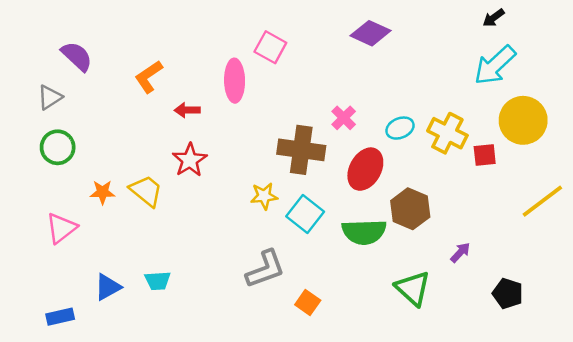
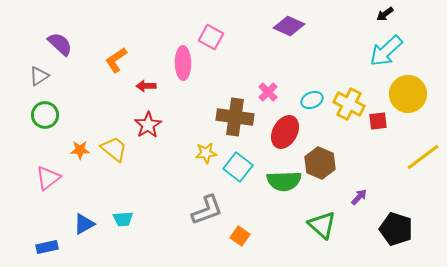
black pentagon: (508, 293) -> (396, 229), size x1.4

